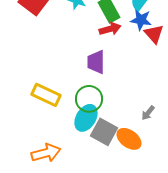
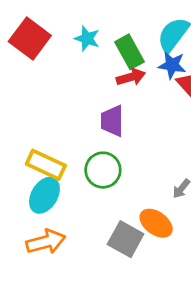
cyan ellipse: (86, 118) -> (44, 195), moved
gray square: (104, 132) -> (126, 239), moved

